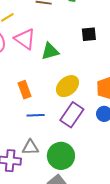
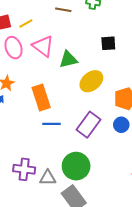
yellow ellipse: (67, 86) -> (91, 81), moved
orange rectangle: (25, 90) -> (41, 98), size x1.4
gray triangle: (30, 147) -> (48, 178), moved

